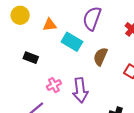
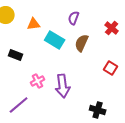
purple semicircle: (92, 18) -> (74, 18), size x0.6
brown semicircle: (100, 56) -> (82, 43), moved

